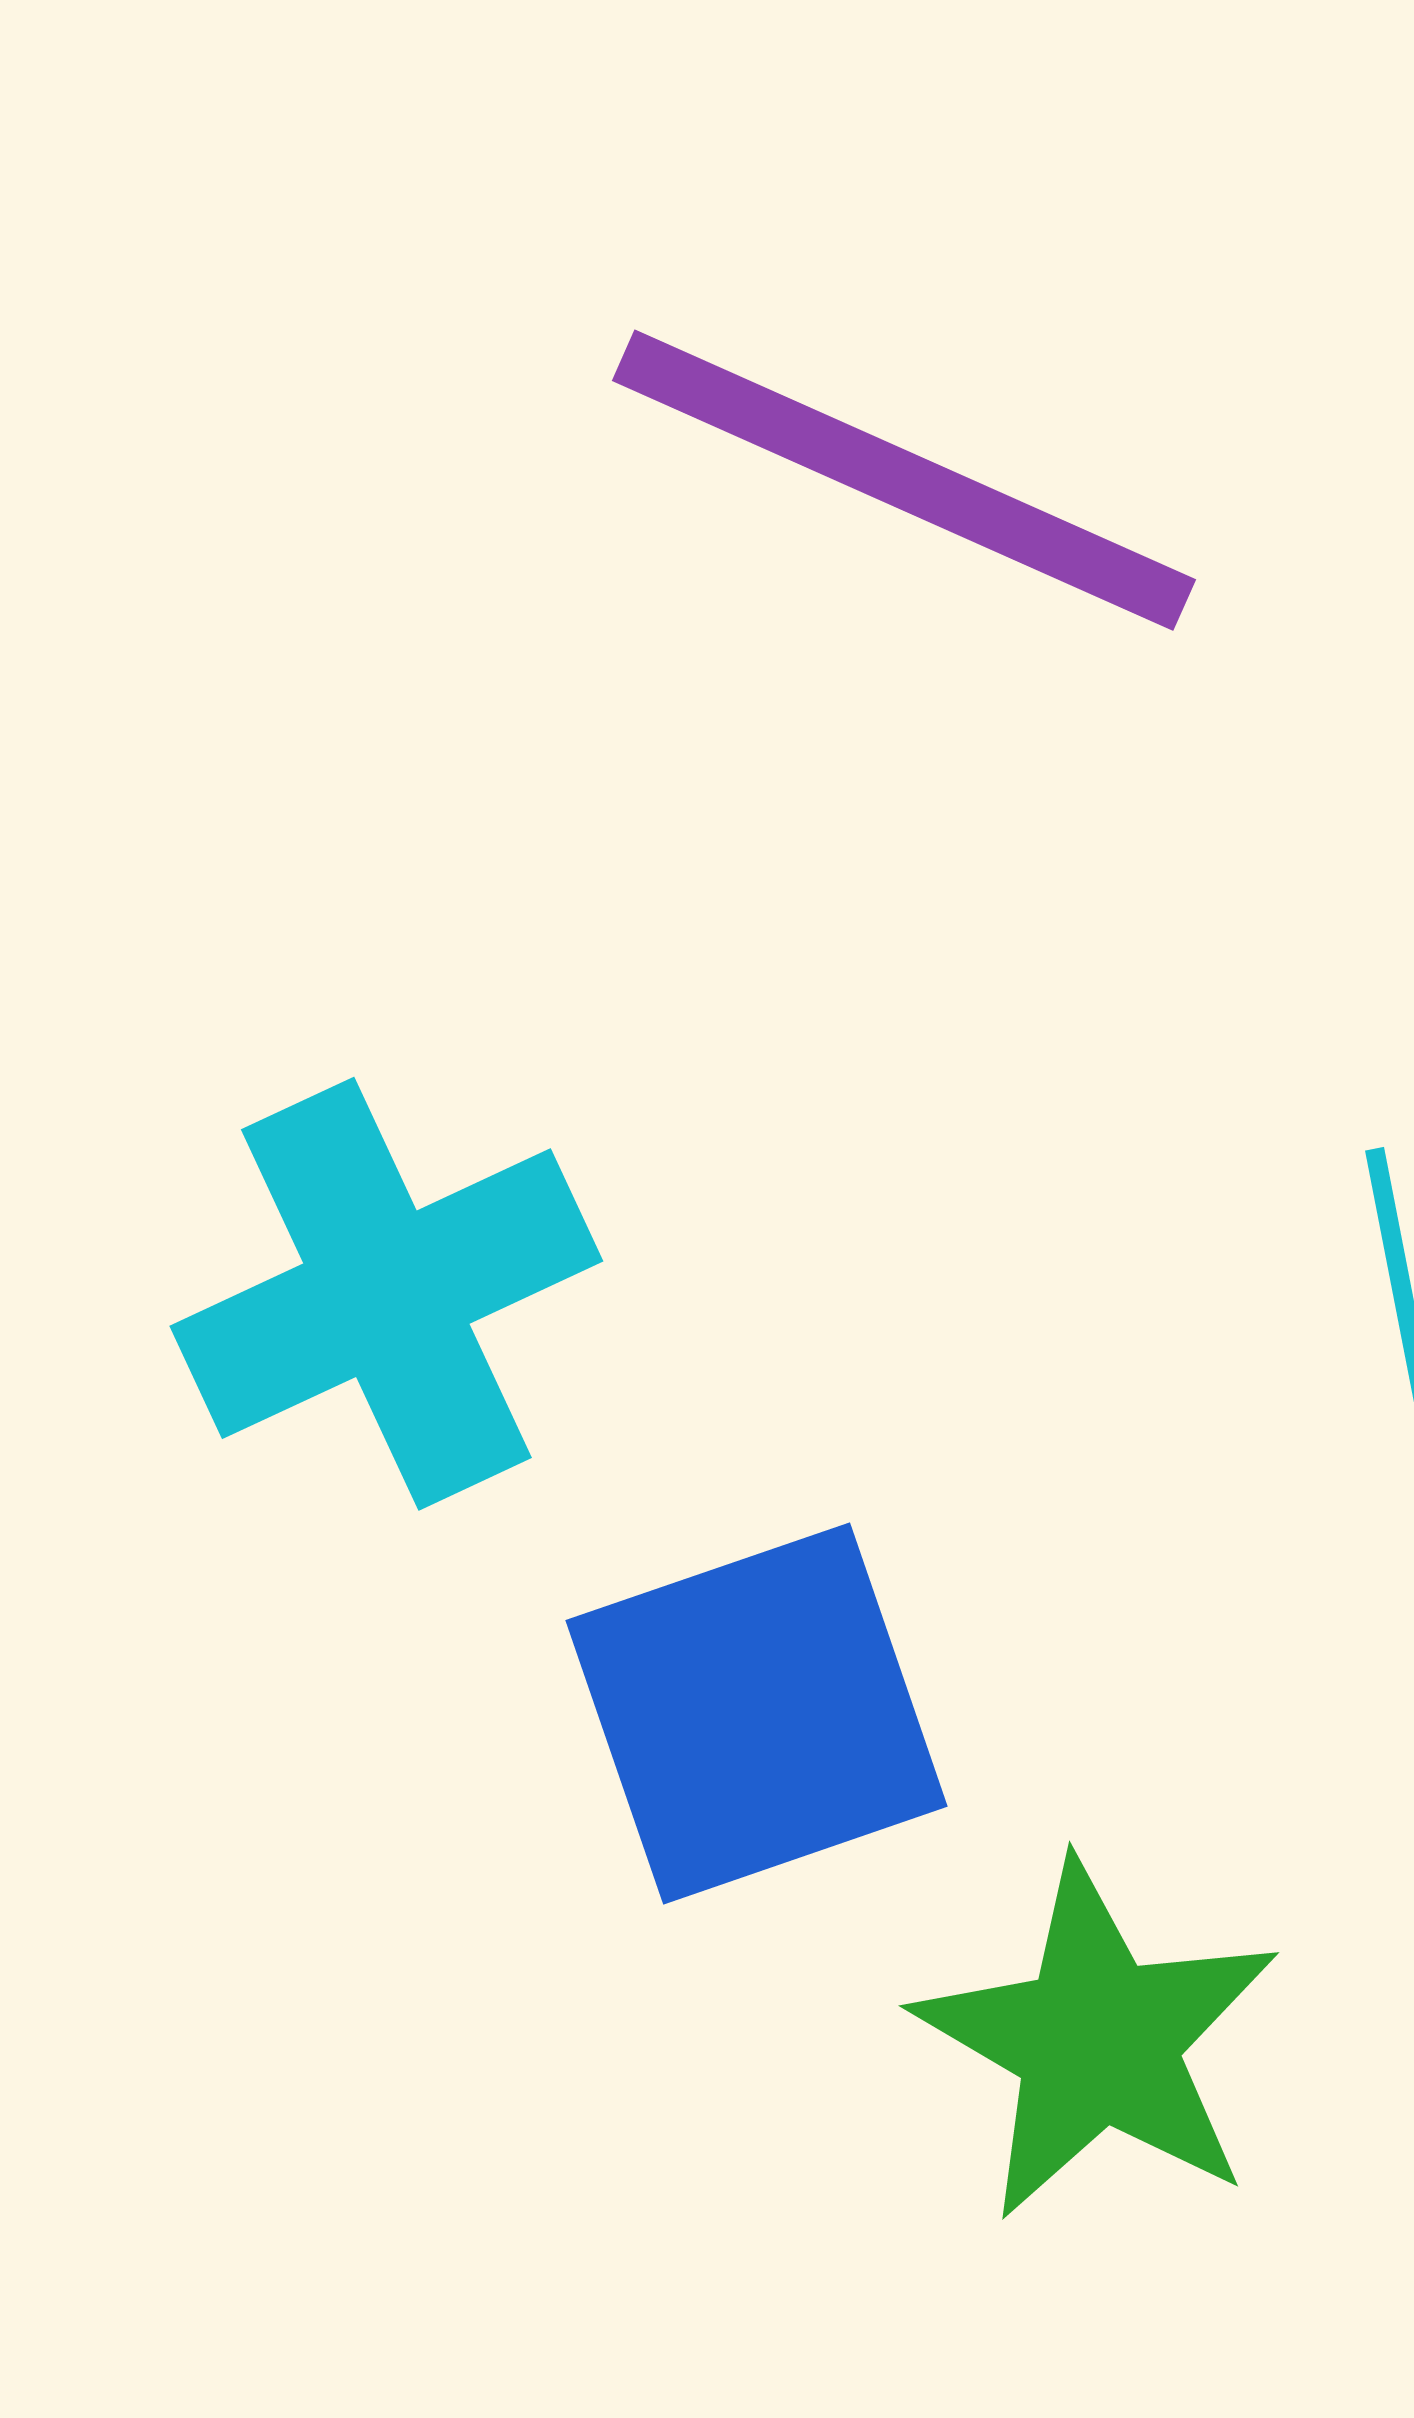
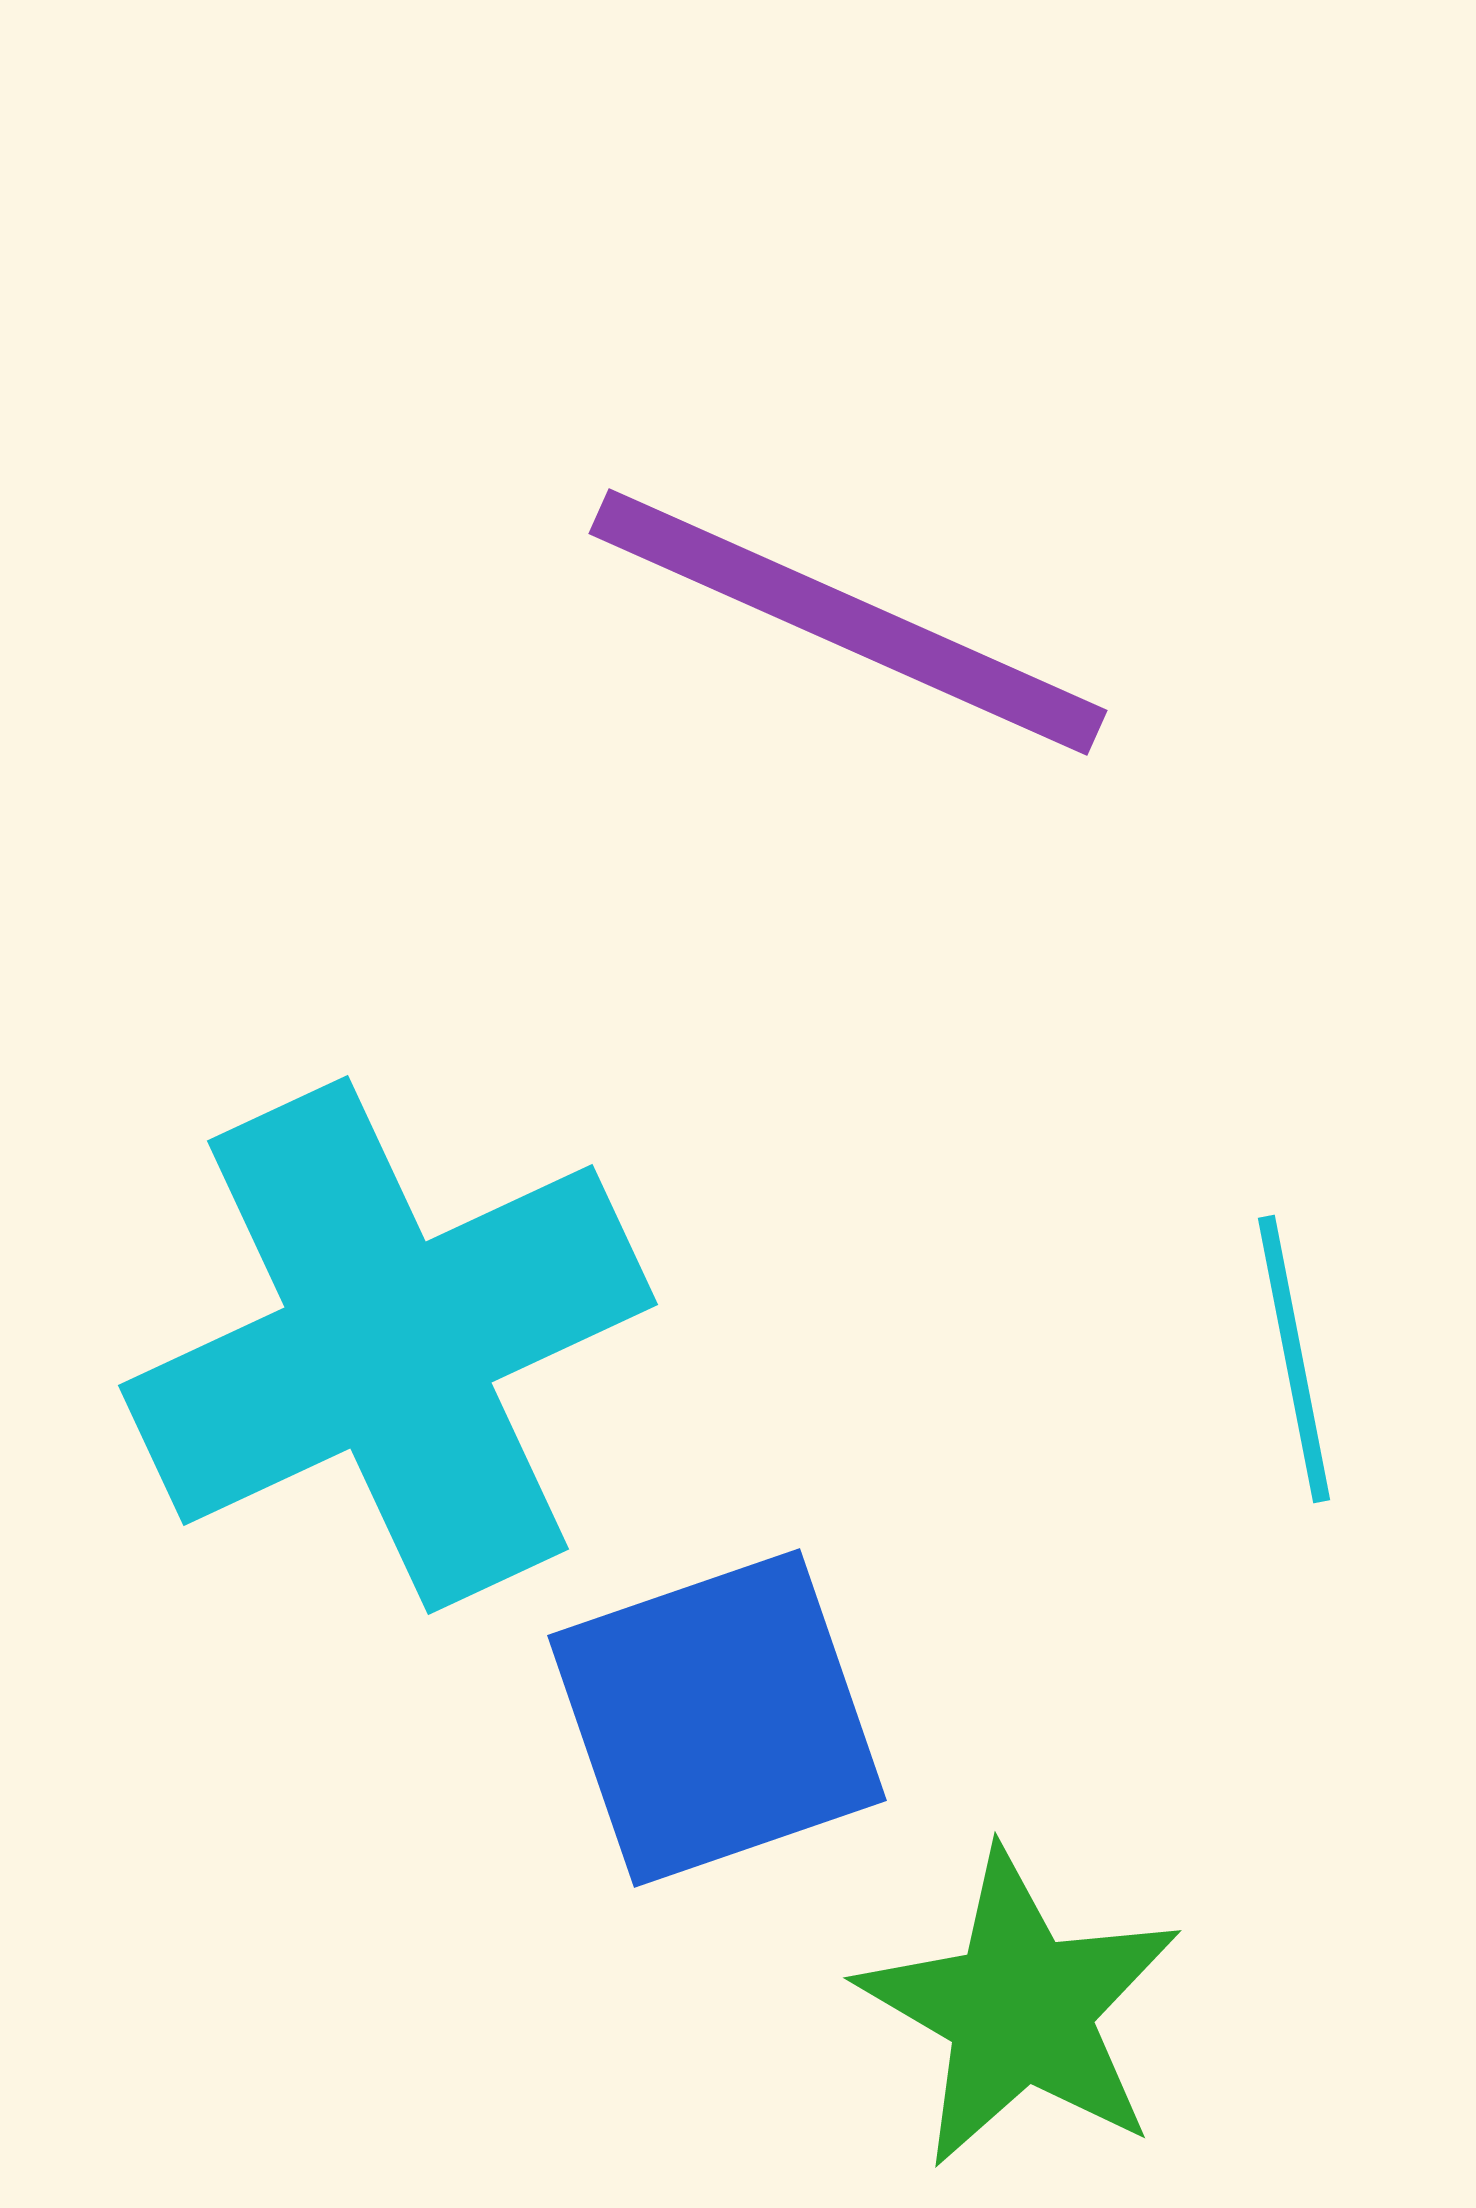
cyan cross: (386, 1294) -> (388, 1345), size x1.4

